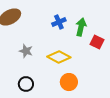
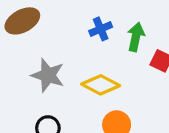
gray star: (26, 51) -> (48, 75), size x1.5

